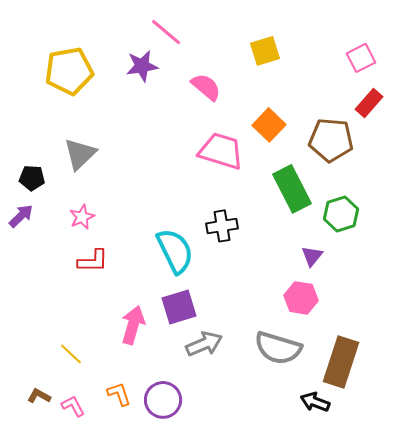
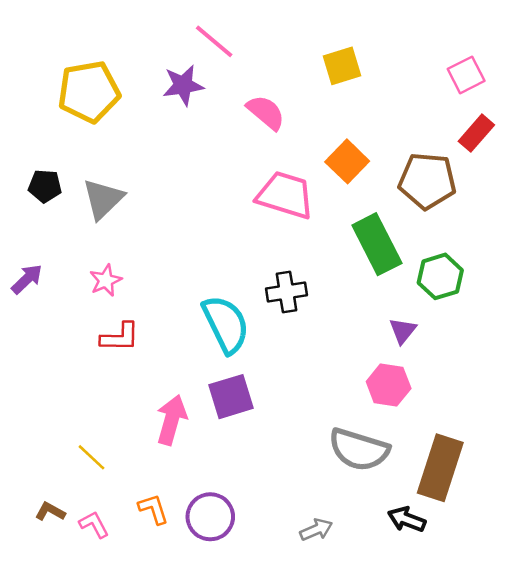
black pentagon: (32, 178) -> (45, 186), moved
gray arrow: (204, 344) -> (316, 530), moved, size x0.7

